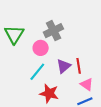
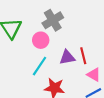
purple triangle: (64, 66) -> (67, 57), turned 35

